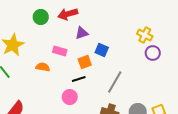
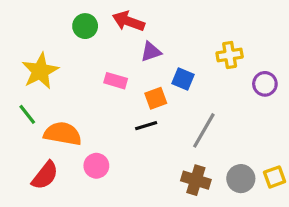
red arrow: (68, 14) -> (128, 21), turned 36
yellow cross: (145, 35) -> (230, 55), moved, turned -35
orange semicircle: (43, 67) -> (63, 134), moved, size x1.6
pink circle: (70, 97) -> (96, 166), moved

